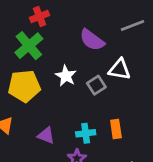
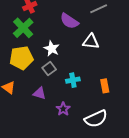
gray square: (96, 85) -> (49, 69), moved
orange rectangle: (116, 129) -> (105, 86), moved
cyan cross: (86, 133) -> (73, 80), moved

